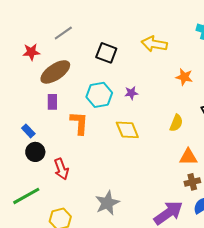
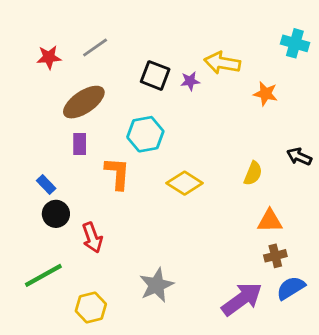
red star: (31, 52) -> (49, 57), moved
orange star: (184, 77) -> (266, 94), moved
purple star: (131, 93) -> (190, 81), moved
yellow diamond: (127, 130) -> (185, 183), turned -35

